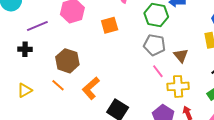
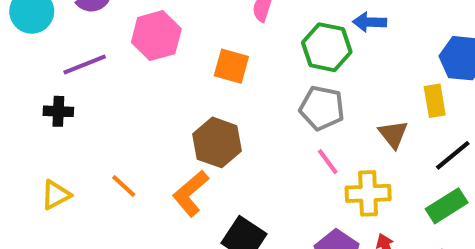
orange square: (110, 25) -> (231, 66), turned 30
brown triangle: (181, 56) -> (393, 134), moved
brown hexagon: (67, 61) -> (217, 142), moved

